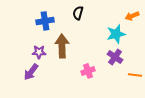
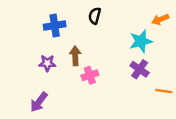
brown arrow: (62, 46) -> (75, 56), size x0.7
pink cross: (88, 71) -> (90, 75), moved
purple arrow: (31, 72) -> (39, 102), moved

